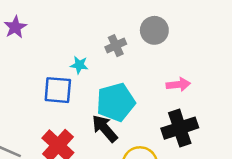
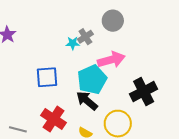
cyan star: (79, 65) -> (73, 43), moved
pink arrow: (178, 84) -> (111, 60), moved, size x1.5

